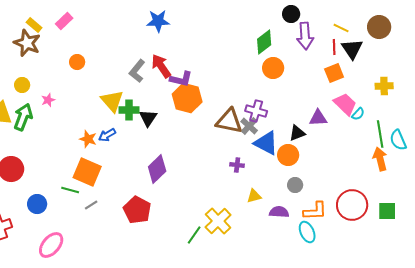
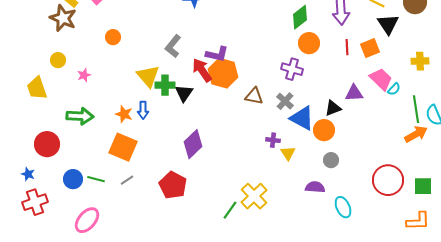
red line: (334, 47) -> (347, 47), moved
red arrow: (161, 66) -> (202, 70), moved
purple cross: (256, 111) -> (292, 69), moved
green arrow: (23, 117) -> (80, 116), moved, turned 72
brown triangle: (229, 121) -> (254, 96), moved, size x0.7
blue arrow: (107, 135) -> (143, 110), turned -60
orange arrow: (380, 159) -> (416, 134), turned 75
green line: (70, 190) -> (96, 179), moved
yellow triangle: (254, 196) -> (288, 153), moved, turned -49
orange L-shape: (315, 211) -> (418, 221), moved

